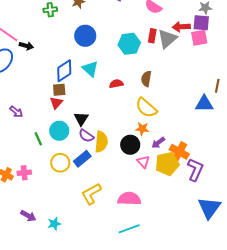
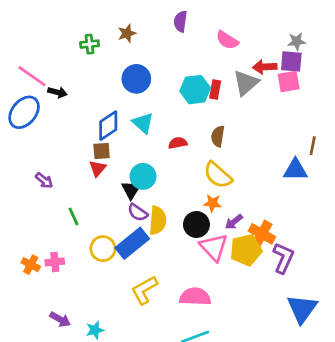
red rectangle: (152, 36) -> (215, 90), moved
cyan circle: (59, 131) -> (143, 176), moved
blue rectangle: (82, 159) -> (132, 243), size x1.4
pink triangle: (143, 162) -> (214, 247), size x1.6

